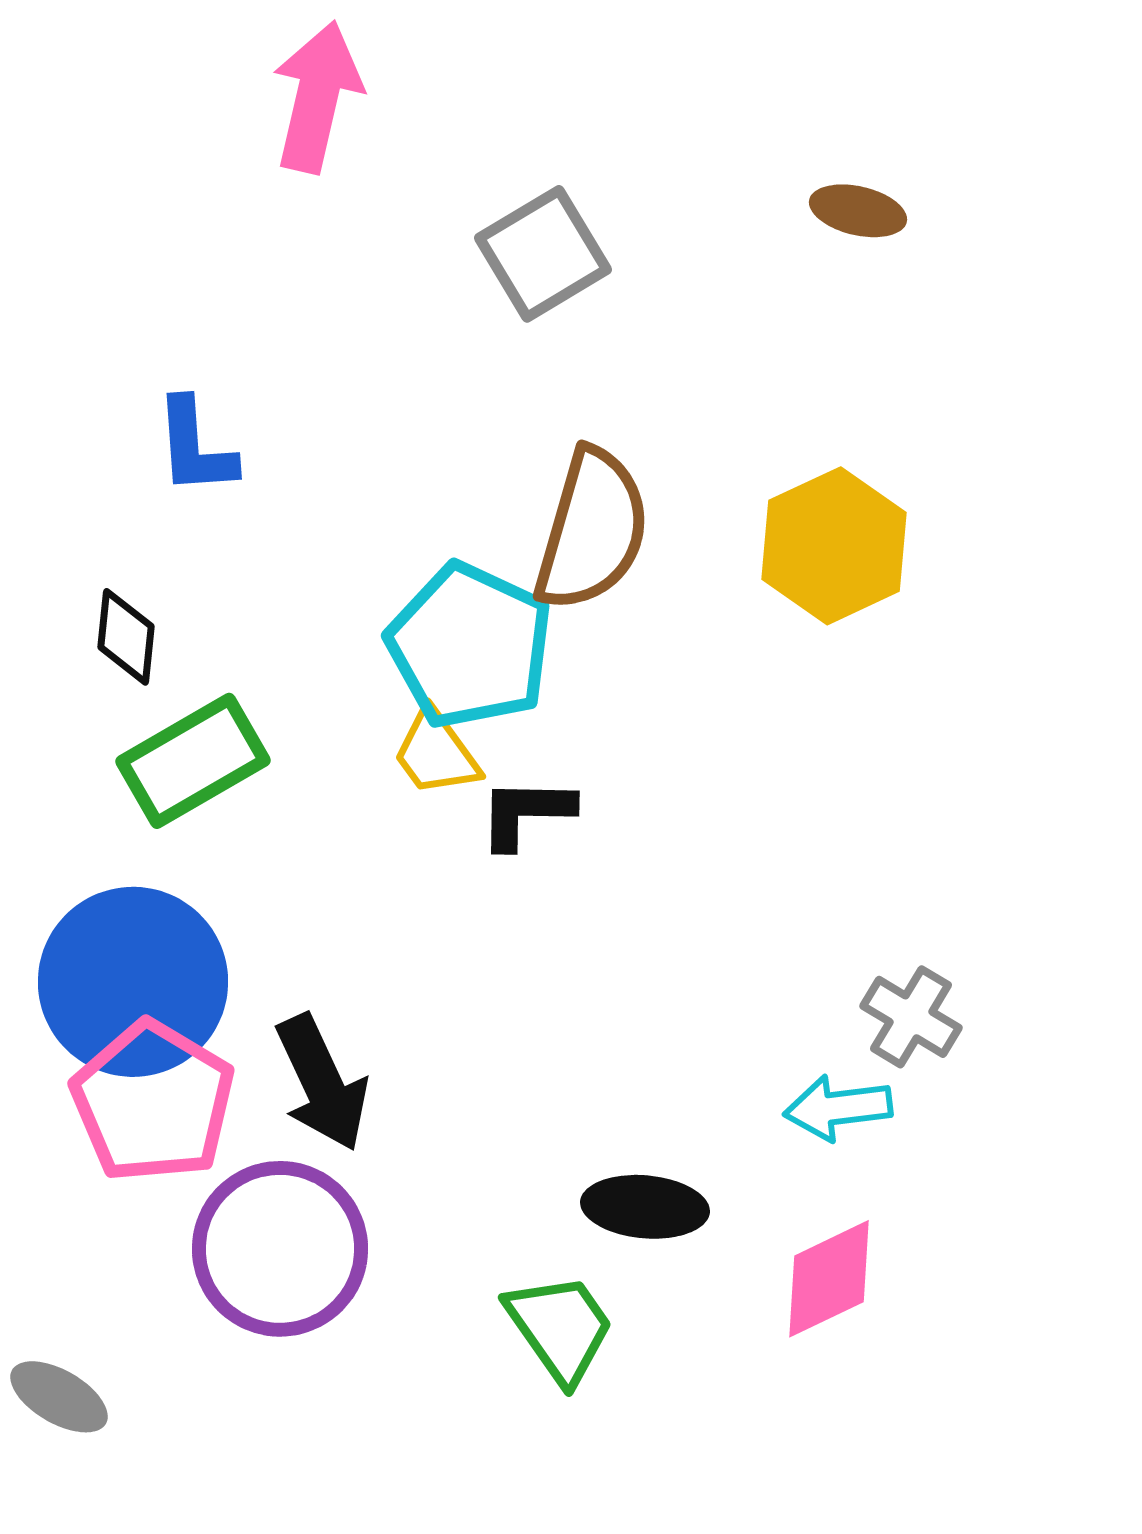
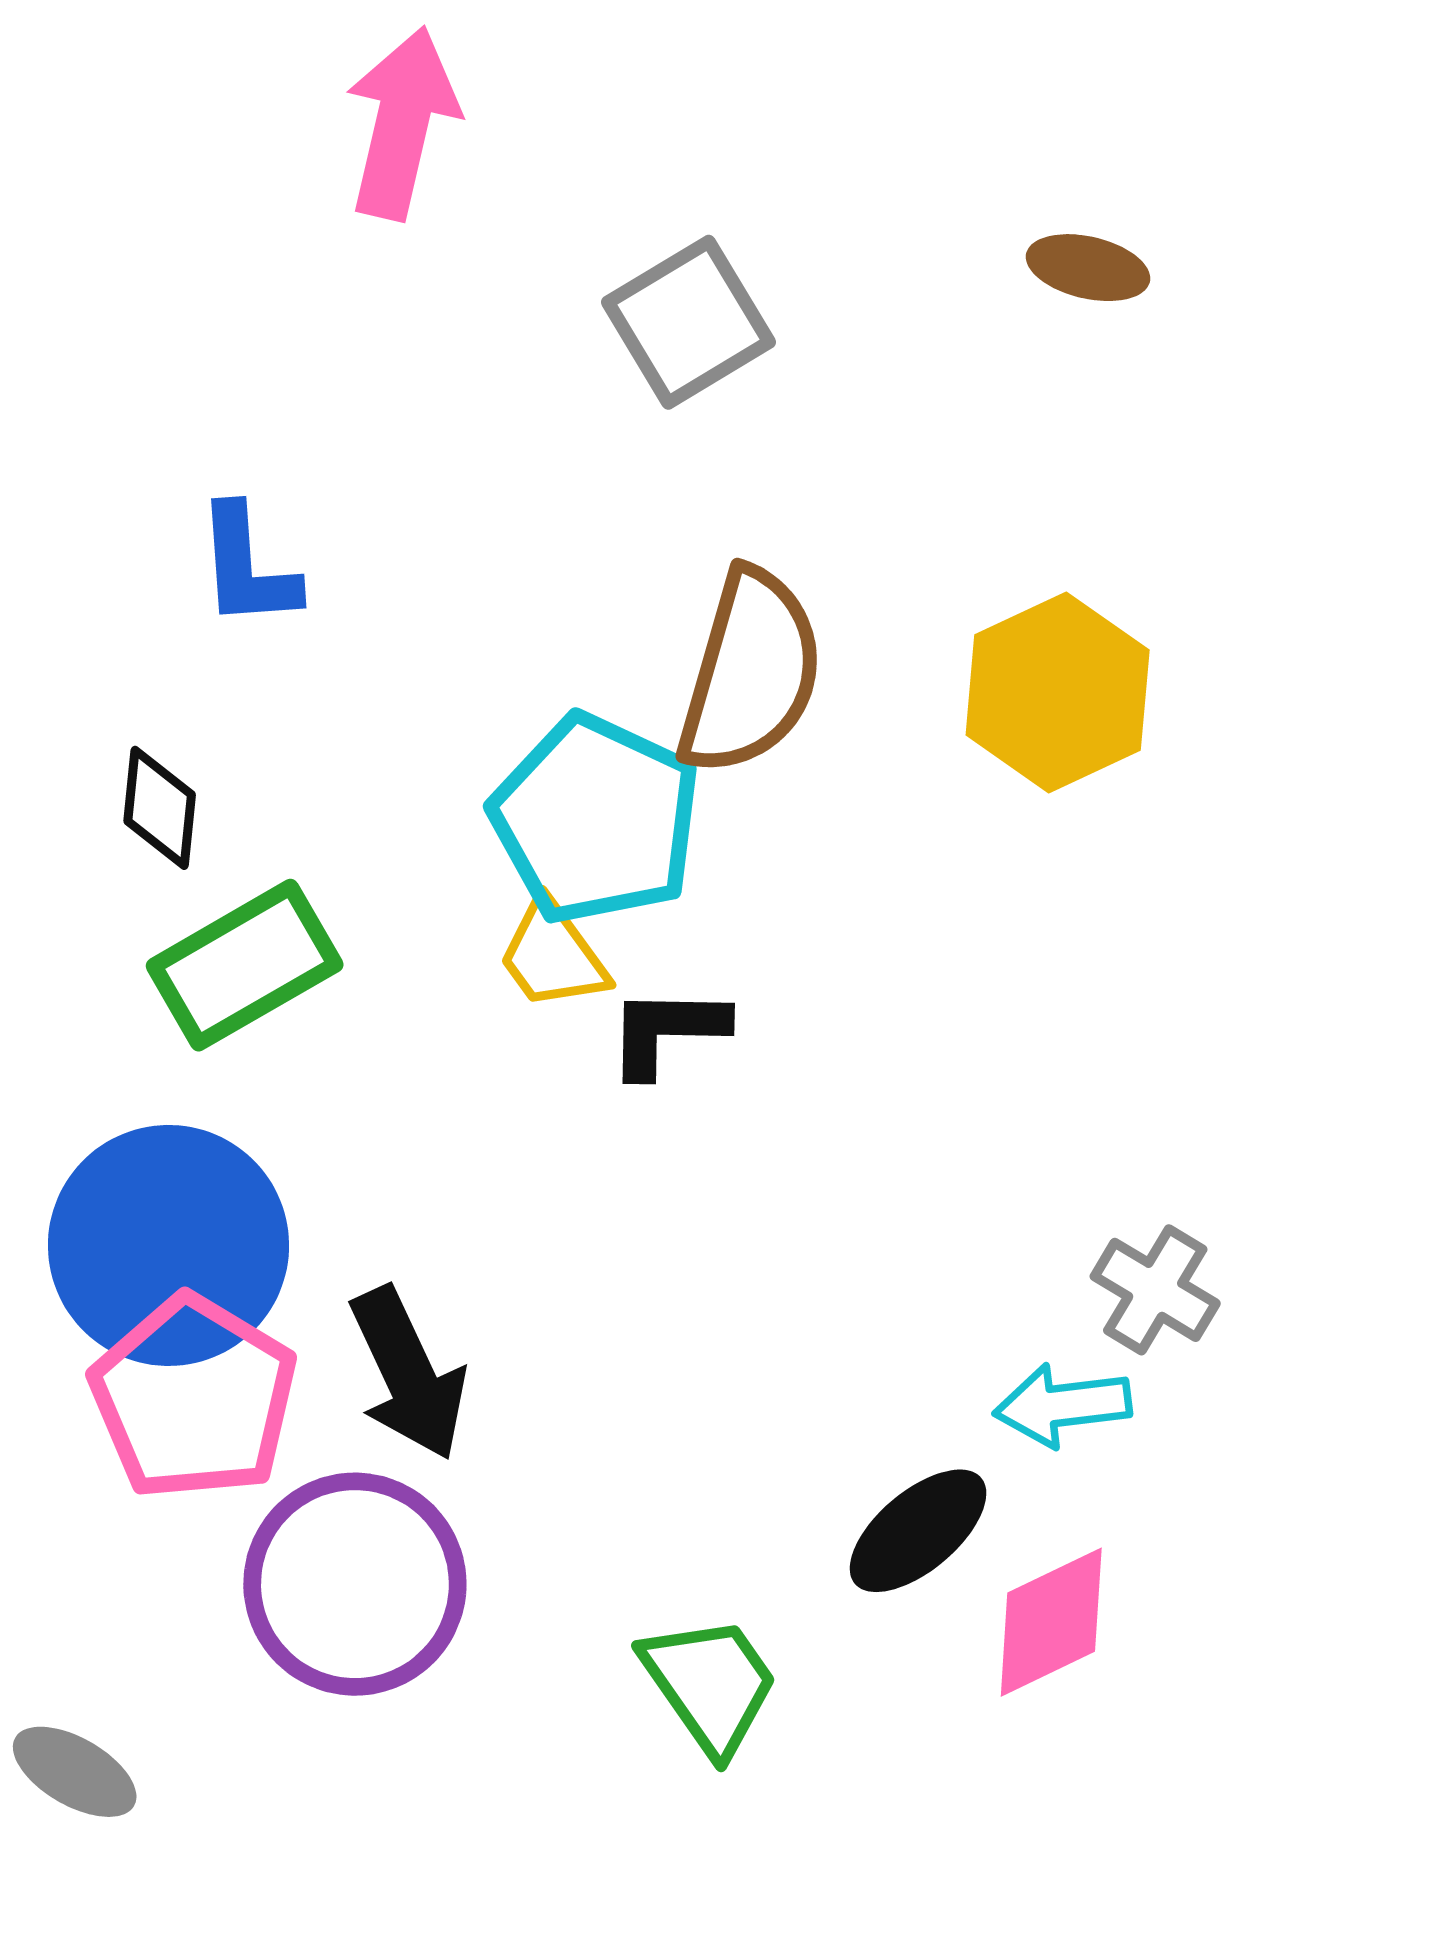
black ellipse: (645, 1207) -> (918, 1531), moved, turned -45

